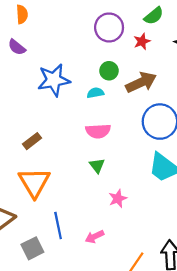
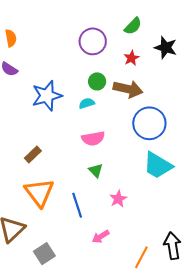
red star: (142, 41) -> (131, 58), moved
brown arrow: (141, 82) -> (128, 89), turned 44
blue line: (58, 226) -> (77, 205), moved

